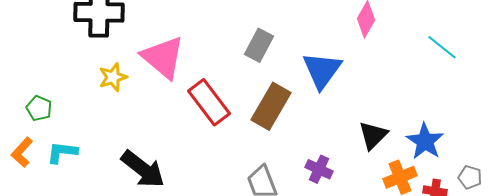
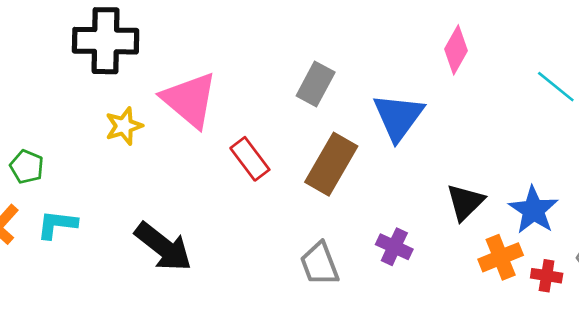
red rectangle: (209, 102) -> (250, 159), size x0.7

